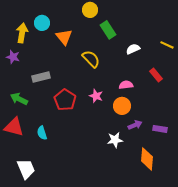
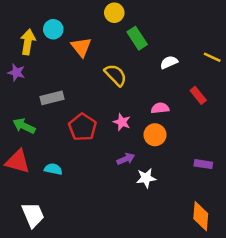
purple arrow: (135, 125) -> (126, 159), moved
cyan semicircle: (42, 133) -> (53, 169), turned 120
orange diamond: (147, 159) -> (201, 216), moved

